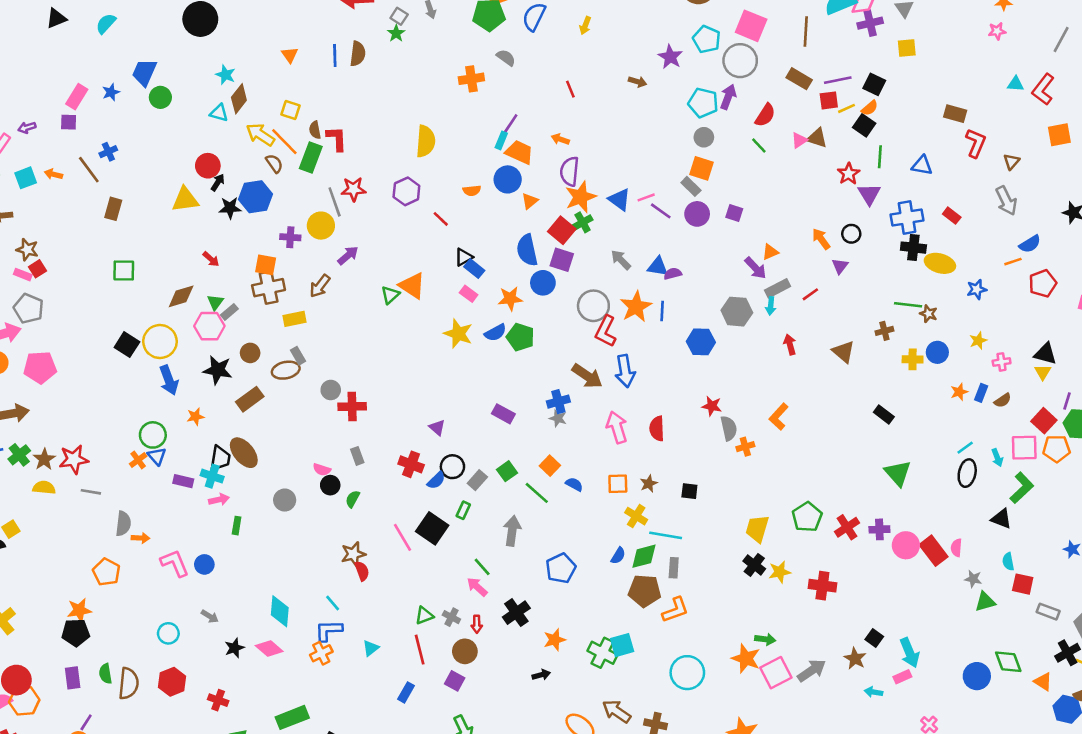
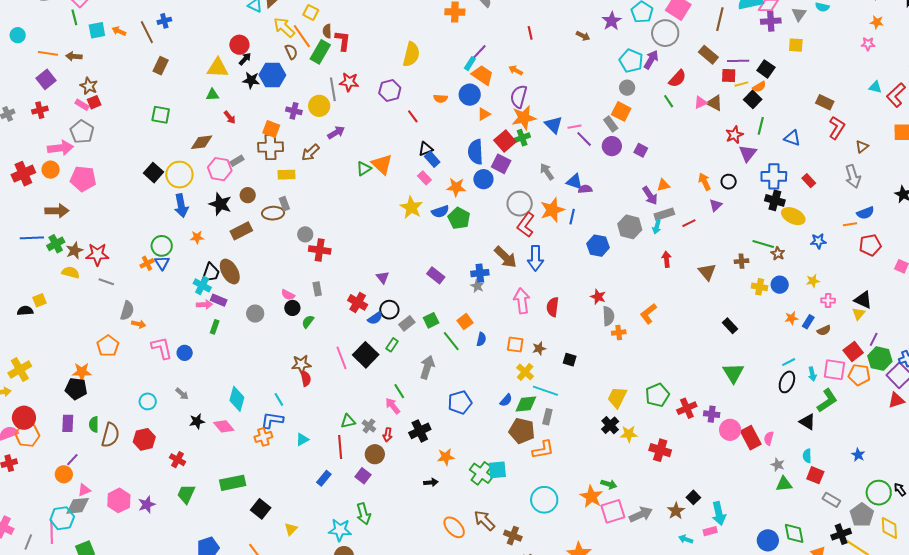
green triangle: (215, 302) -> (213, 95), moved, turned 40
purple rectangle: (183, 481) -> (219, 300), moved
blue semicircle: (574, 484) -> (481, 339), turned 64

